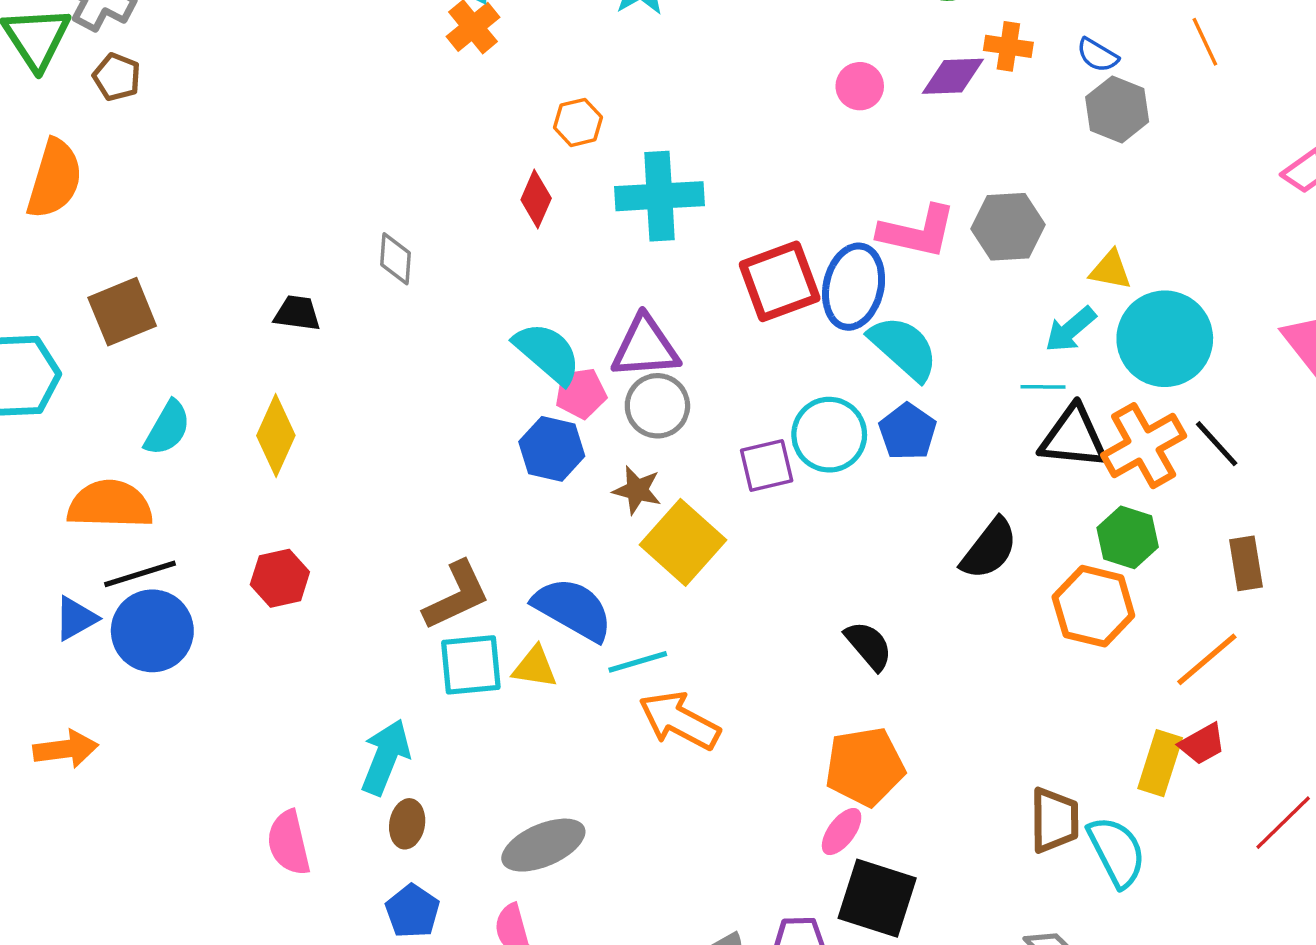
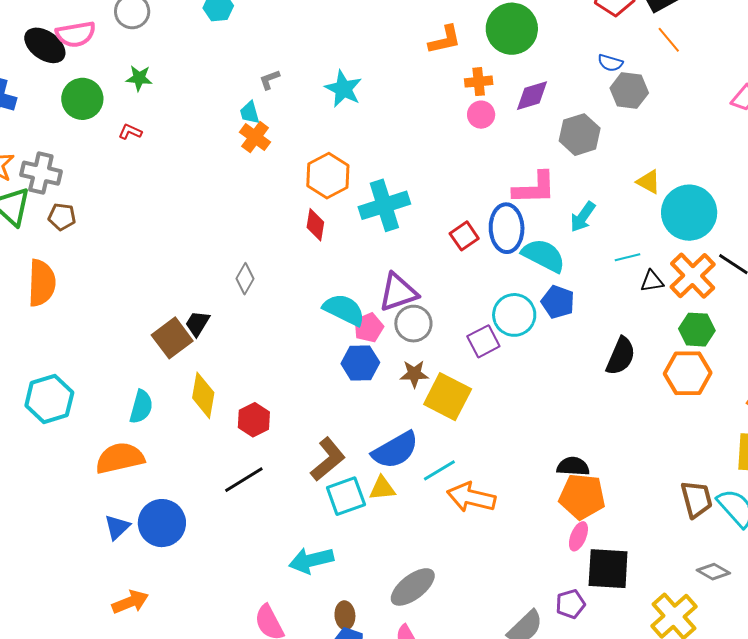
orange cross: (1008, 46) -> (479, 82), moved
orange hexagon: (578, 122) -> (328, 176), size x1.6
gray hexagon: (1008, 227) -> (580, 135), moved
gray diamond: (395, 259) -> (245, 279), turned 40
yellow triangle: (1110, 270) -> (649, 182), turned 32
red square: (780, 281) -> (464, 236), size x0.6
brown square: (122, 312) -> (172, 338), moved
black trapezoid: (297, 313) -> (197, 323), turned -52
cyan arrow: (1070, 329) -> (583, 217), moved
black triangle: (1073, 437) -> (652, 281), size x0.6
black line: (140, 574) -> (244, 480), moved
red hexagon: (280, 578) -> (254, 420), moved
blue semicircle: (573, 609) -> (395, 450), turned 135
black semicircle: (869, 646) -> (573, 466), moved, turned -32
cyan arrow: (385, 757) -> (311, 560), turned -111
orange pentagon: (865, 767) -> (582, 496), turned 30
brown ellipse: (407, 824) -> (345, 615), moved

